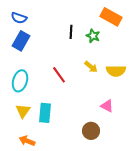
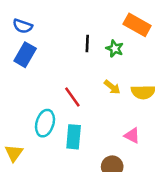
cyan ellipse: (20, 81) -> (45, 123), moved
yellow triangle: (23, 111) -> (14, 153), moved
cyan rectangle: (45, 113) -> (74, 137), moved

